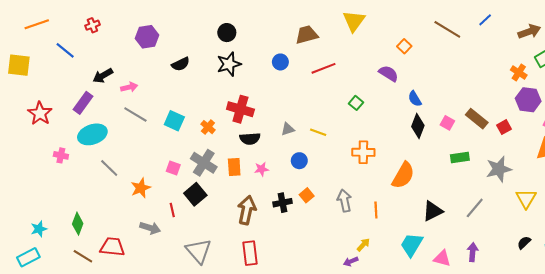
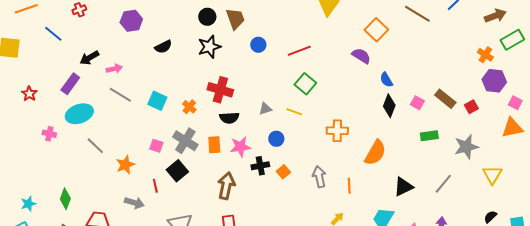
brown trapezoid: (307, 35) -> (235, 19), moved, turned 85
orange square: (404, 46) -> (376, 30), size x1.6
green square: (356, 103) -> (305, 84), moved, size x1.5
red star: (40, 113) -> (29, 94), size x0.7
pink star: (261, 169) -> (240, 147), size x1.5
black cross: (282, 203) -> (260, 166), moved

